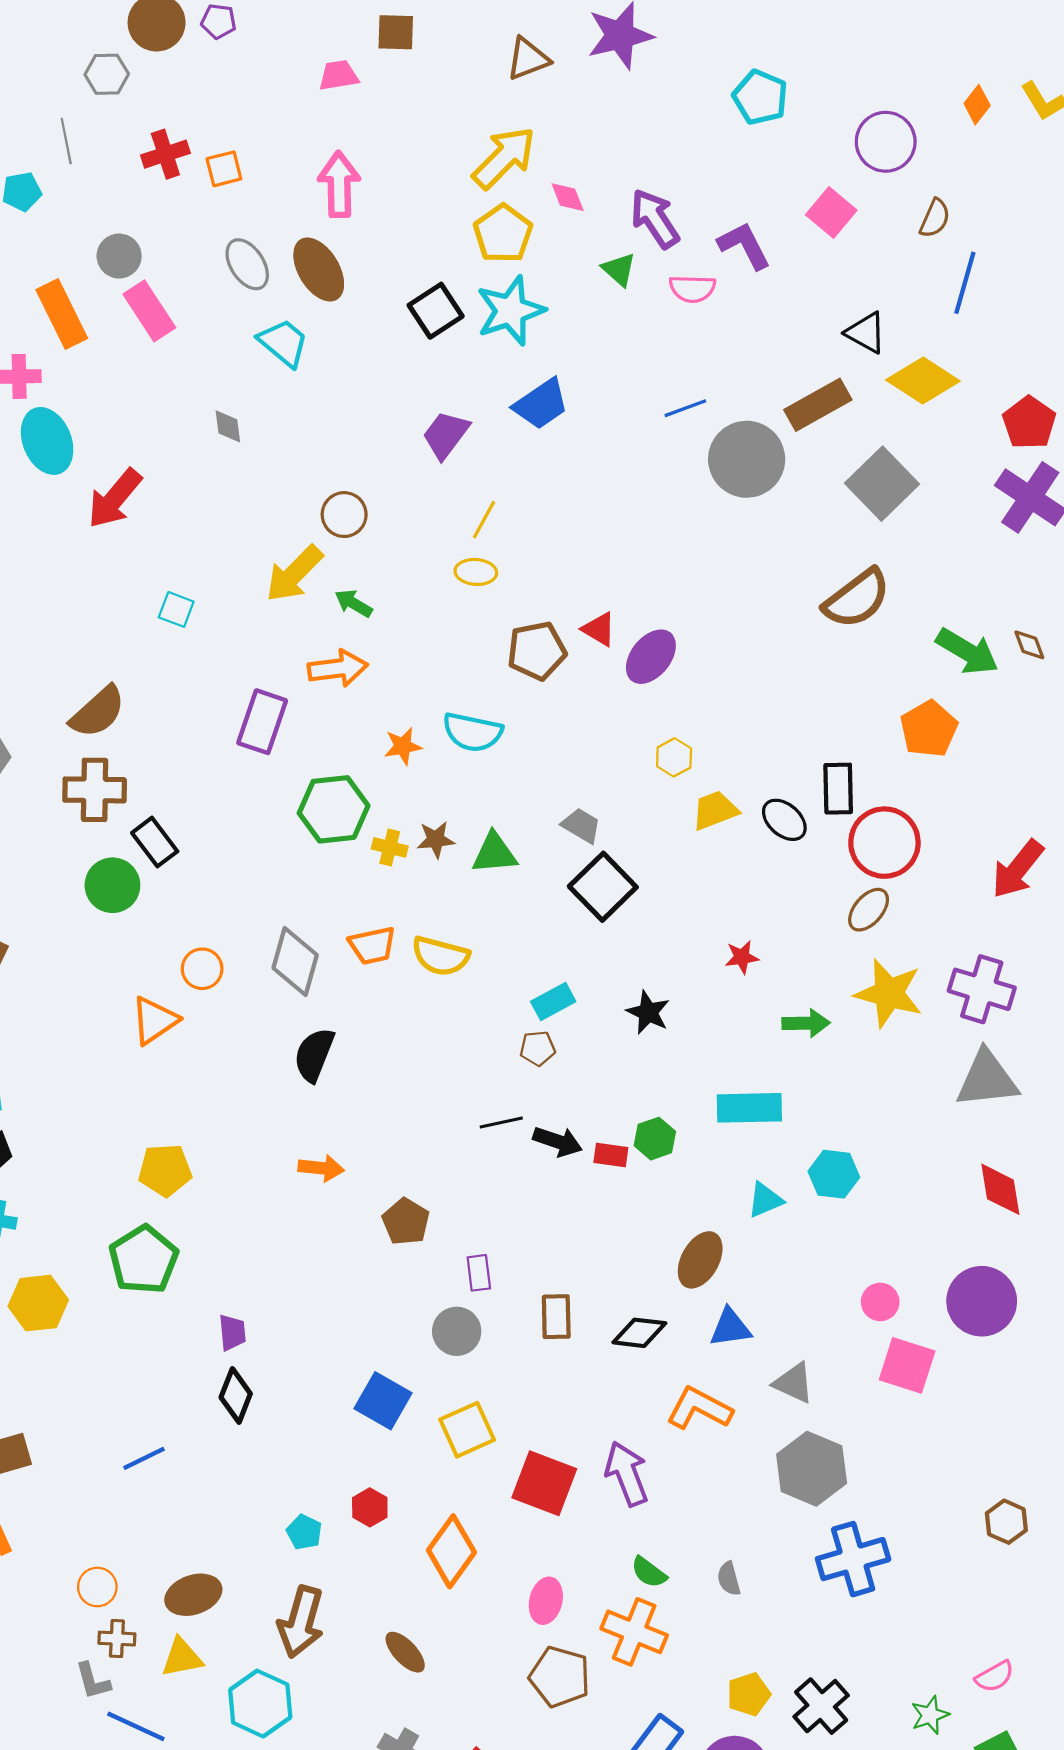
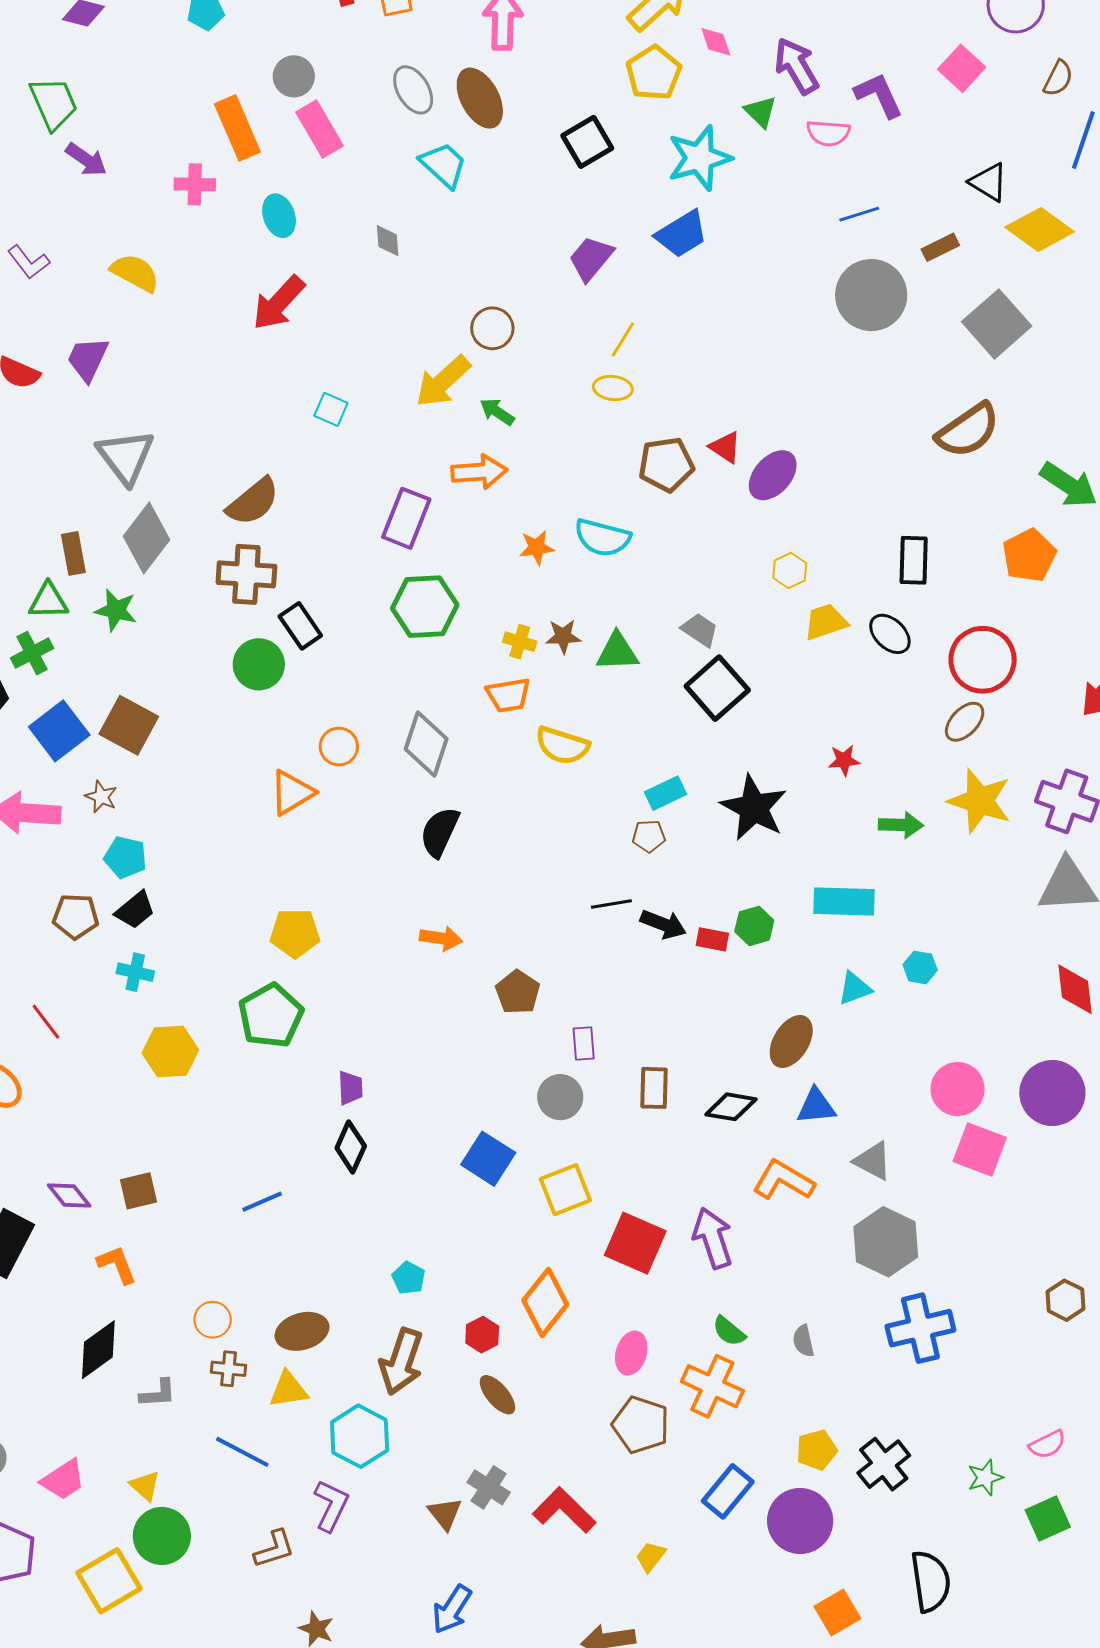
cyan star: (510, 311) -> (699, 158), moved
brown rectangle: (818, 405) -> (940, 247), size x0.6
blue line: (685, 408) -> (859, 214), moved
cyan ellipse: (47, 441) -> (279, 216), moved, size x0.7
black rectangle: (838, 789) -> (914, 560), moved
green hexagon: (334, 809) -> (425, 607), moved
orange trapezoid: (372, 945) -> (508, 695), moved
black star: (648, 1012) -> (754, 808), size x1.6
cyan hexagon: (834, 1174) -> (920, 967), size x0.7
pink circle: (880, 1302) -> (958, 1089), size x1.5
red hexagon: (370, 1507) -> (482, 1335), moved
gray L-shape: (93, 1681) -> (158, 1393), moved, turned -81

